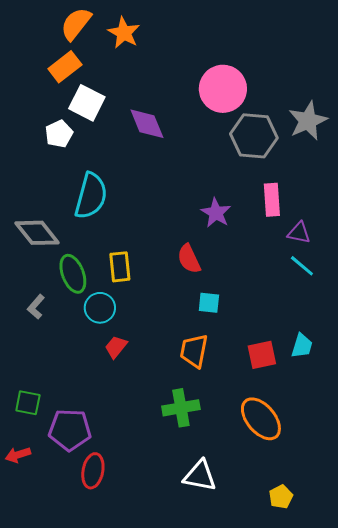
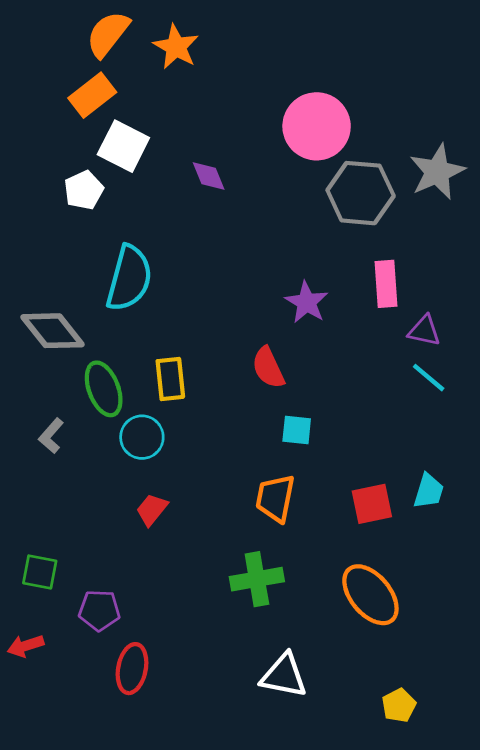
purple diamond: (147, 124) -> (209, 176), size x0.7
red trapezoid: (116, 347) -> (152, 510), moved
purple pentagon: (70, 430) -> (99, 610), size x0.7

